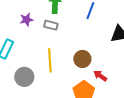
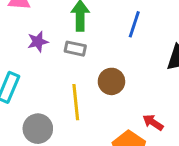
brown circle: (82, 59) -> (111, 81), moved

